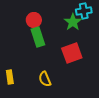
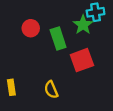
red circle: (34, 20) -> (31, 28), moved
green rectangle: (38, 37) -> (58, 38), moved

